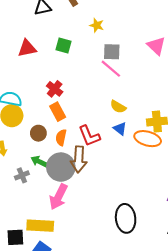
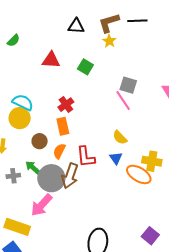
yellow star: (97, 25) -> (109, 41), moved

